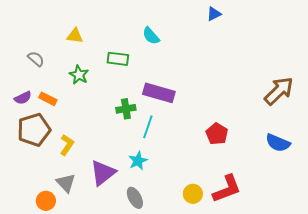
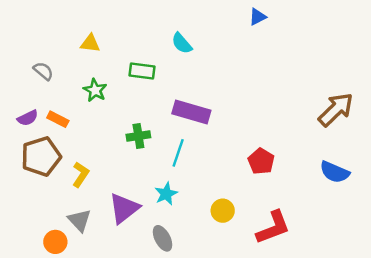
green cross: (126, 109) -> (138, 136), moved
yellow circle: (193, 194) -> (223, 211), moved

